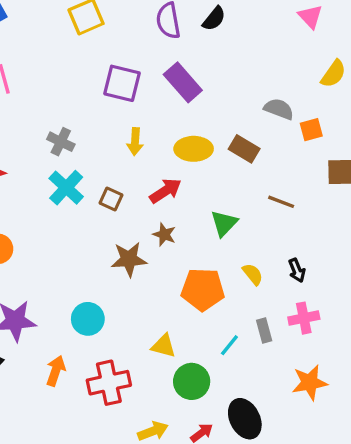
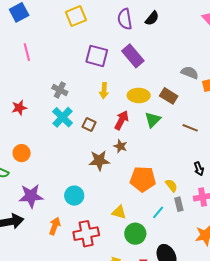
red arrow: (165, 191) -> (122, 120), turned -30
green triangle: (224, 223) -> (153, 120), moved
yellow semicircle: (253, 274) -> (171, 185), moved

